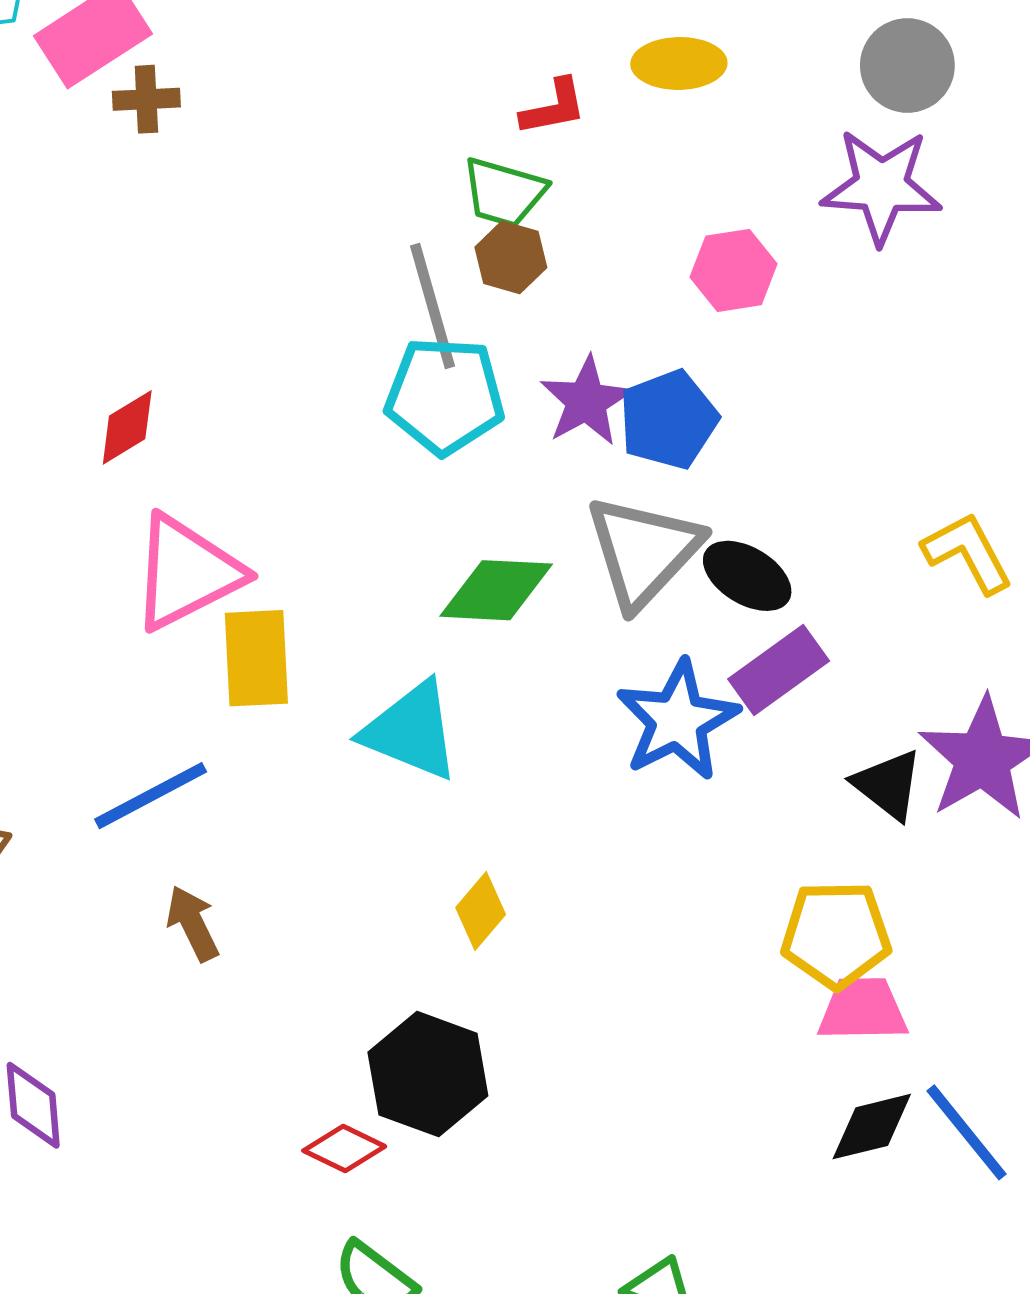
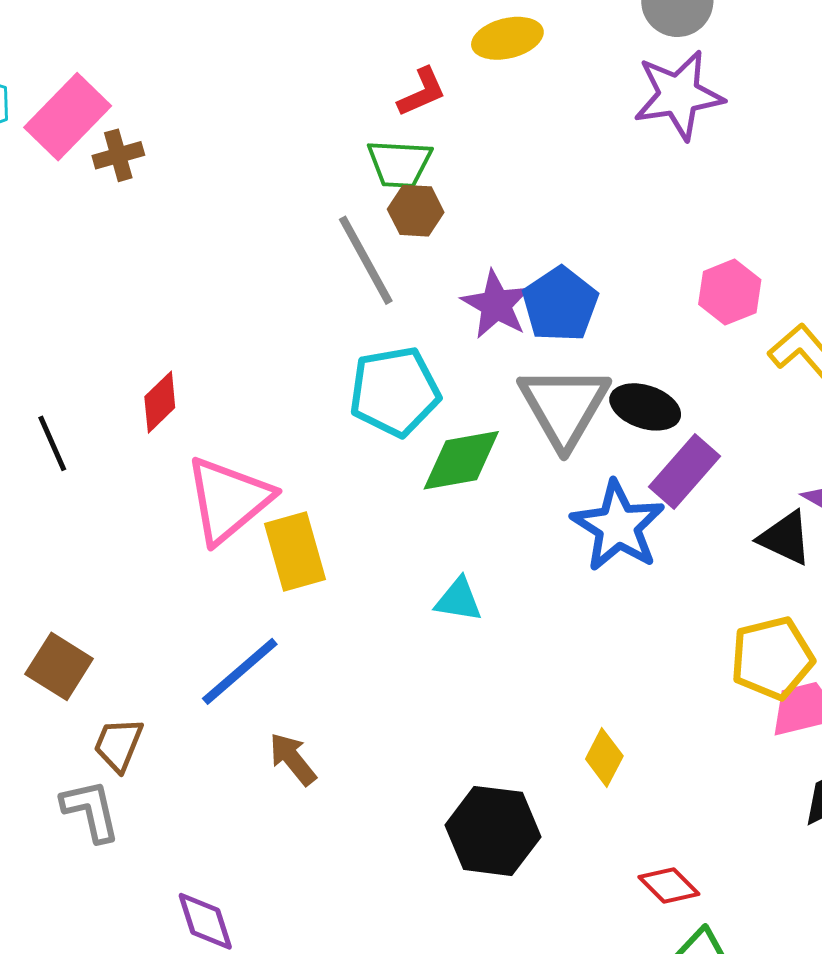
pink hexagon: (734, 270) -> (730, 292), moved
cyan pentagon: (445, 396) -> (395, 392), moved
cyan triangle: (411, 731) -> (459, 600), moved, size x0.6
yellow diamond: (481, 911) -> (604, 757), moved
red diamond: (344, 1148) -> (669, 885), moved, turned 32

